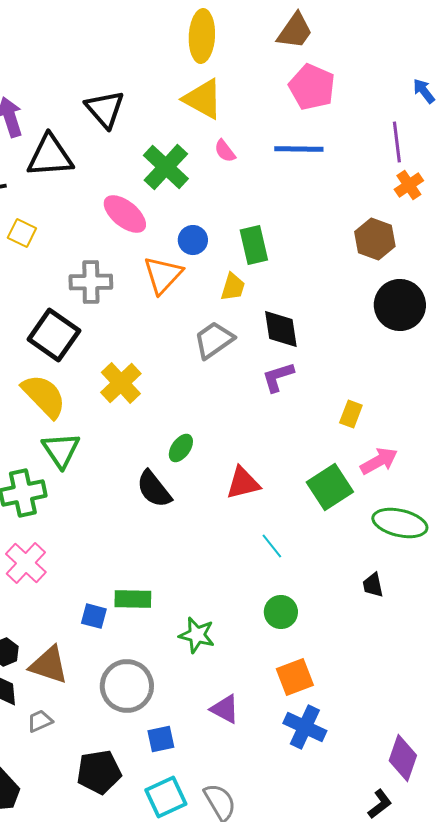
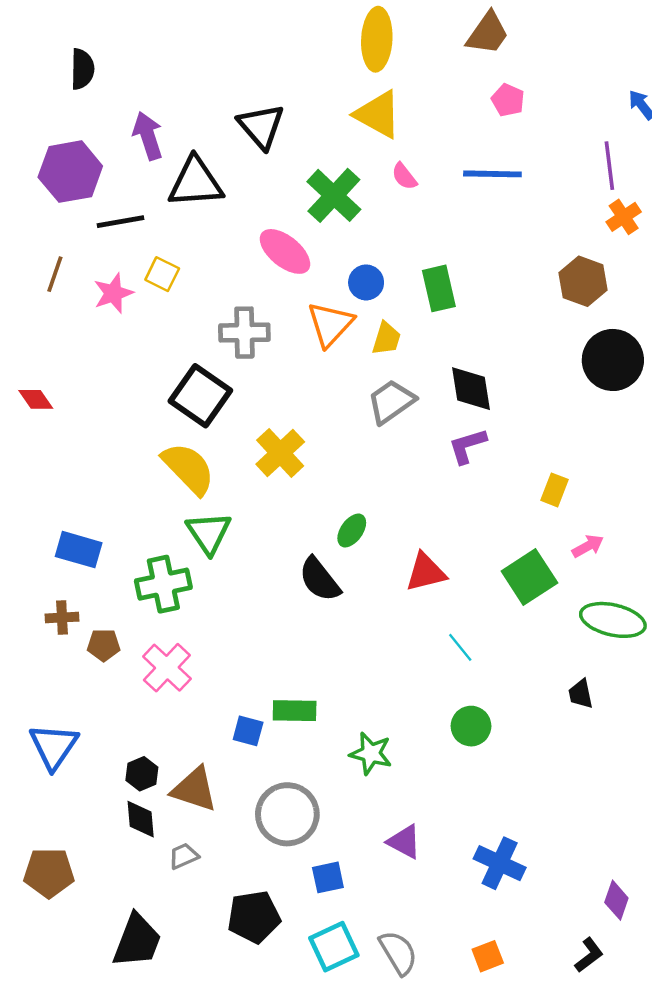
pink pentagon: (312, 87) -> (508, 100), size x0.6
yellow trapezoid: (233, 287) -> (386, 339), moved
pink arrow: (379, 461) -> (588, 546), size x0.7
orange square: (295, 677) -> (488, 956), moved, size x0.7
purple diamond: (403, 758) -> (616, 900), size x0.7

